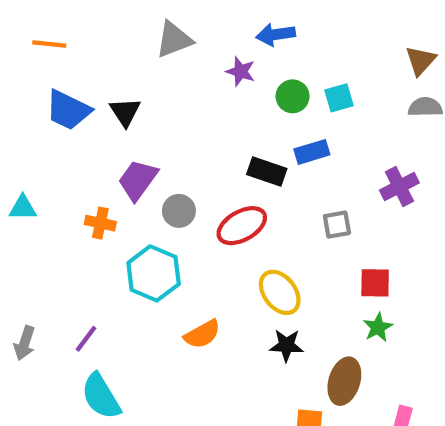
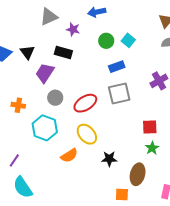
purple star: (241, 71) -> (73, 29), moved
cyan square: (339, 98) -> (128, 40), turned -32
black rectangle: (267, 172) -> (63, 53), moved
purple trapezoid: (138, 180) -> (45, 73), moved
gray square: (337, 225) -> (119, 94), moved, size x1.6
yellow ellipse: (280, 292) -> (87, 134), moved

